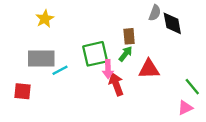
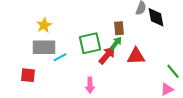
yellow star: (45, 19) -> (44, 25), moved
pink arrow: (108, 69) -> (90, 85), moved
red arrow: (116, 84) -> (107, 55), moved, turned 60

